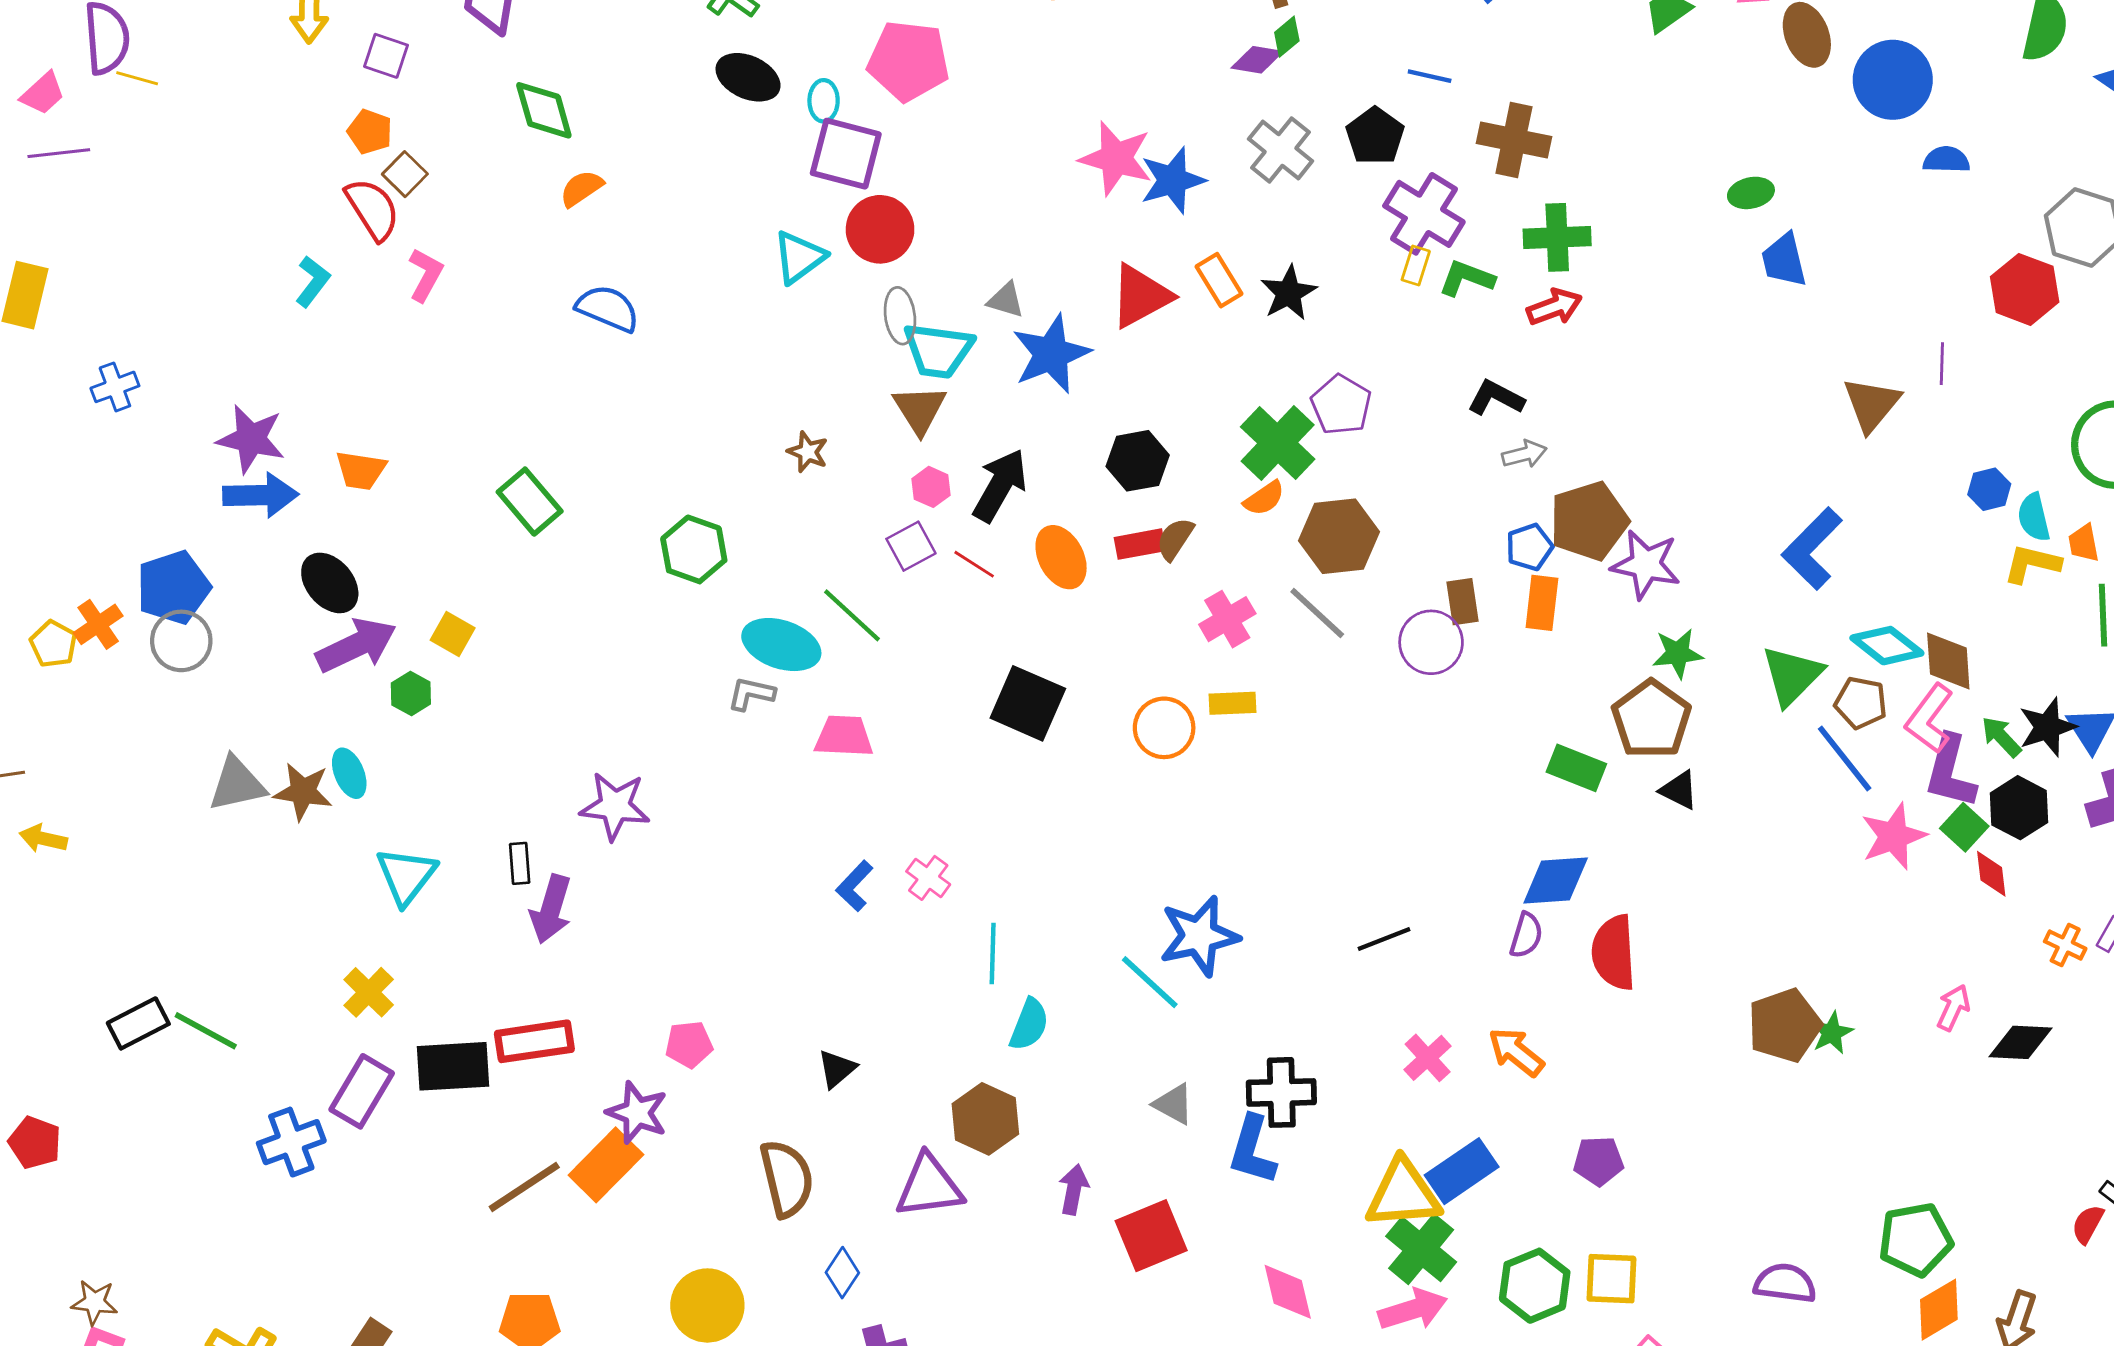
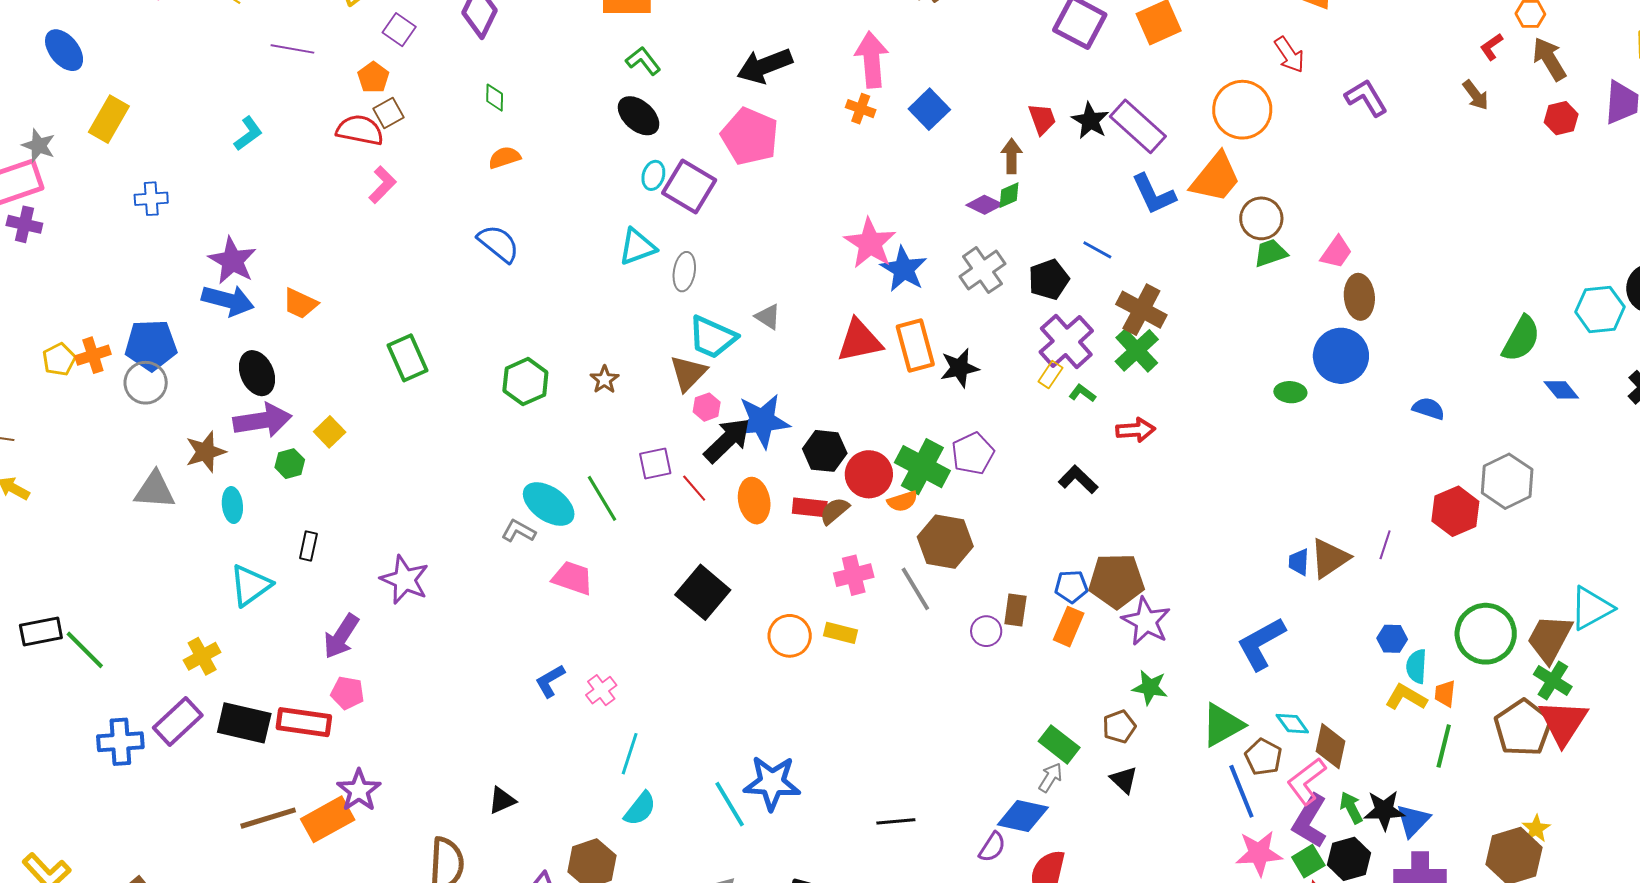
blue circle: (1893, 80) -> (1341, 356), moved
cyan ellipse: (824, 101) -> (653, 175), moved
green diamond: (544, 110) -> (495, 98), size x0.6
purple line: (59, 153) -> (292, 49), moved
blue star: (1173, 180) -> (904, 269), turned 30
red semicircle: (373, 209) -> (360, 130), turned -63
red circle: (880, 229) -> (869, 474), moved
green cross: (1557, 237) -> (1137, 350), moved, turned 33
blue trapezoid: (1784, 260) -> (1299, 562), moved, size x0.7
green L-shape: (1467, 278) -> (1082, 393), size x0.7
orange rectangle: (1219, 280) -> (915, 345), size x1.4
cyan L-shape: (313, 281) -> (248, 134), moved
gray ellipse: (900, 316) -> (684, 272), moved
blue star: (1051, 354) -> (762, 421), moved
green cross: (1278, 443) -> (922, 467), turned -32
gray arrow: (1524, 454) -> (1050, 778), moved, turned -60
pink hexagon: (931, 487) -> (707, 407), moved
green hexagon: (694, 549) -> (525, 382), moved
purple circle: (1431, 642) -> (986, 631), size x0.7
cyan diamond: (1887, 646) -> (1292, 724), size x0.7
brown pentagon: (1651, 719) -> (1119, 727), size x0.6
brown star: (303, 792) -> (206, 452), moved, turned 30
black rectangle: (520, 863) -> (308, 546), moved
pink pentagon: (689, 1044) -> (347, 693), moved

